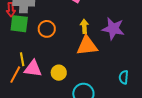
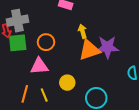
purple star: (113, 29) -> (107, 47), moved
yellow line: (22, 59) -> (44, 95), moved
pink triangle: (33, 69) -> (39, 66), moved

